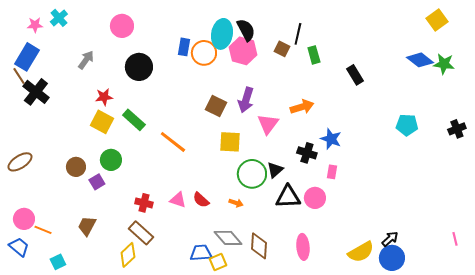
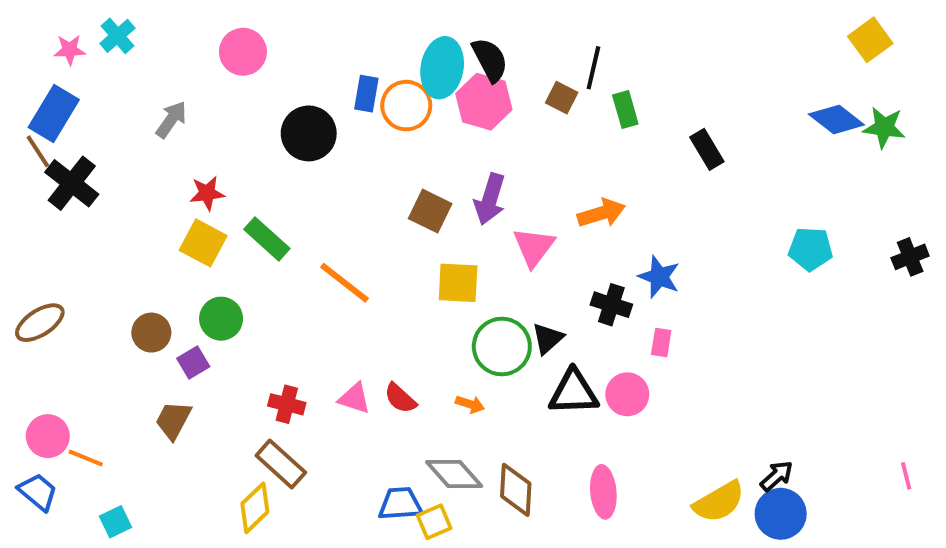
black circle: (139, 67) -> (309, 133), moved
brown trapezoid: (87, 226) -> (173, 420), moved

